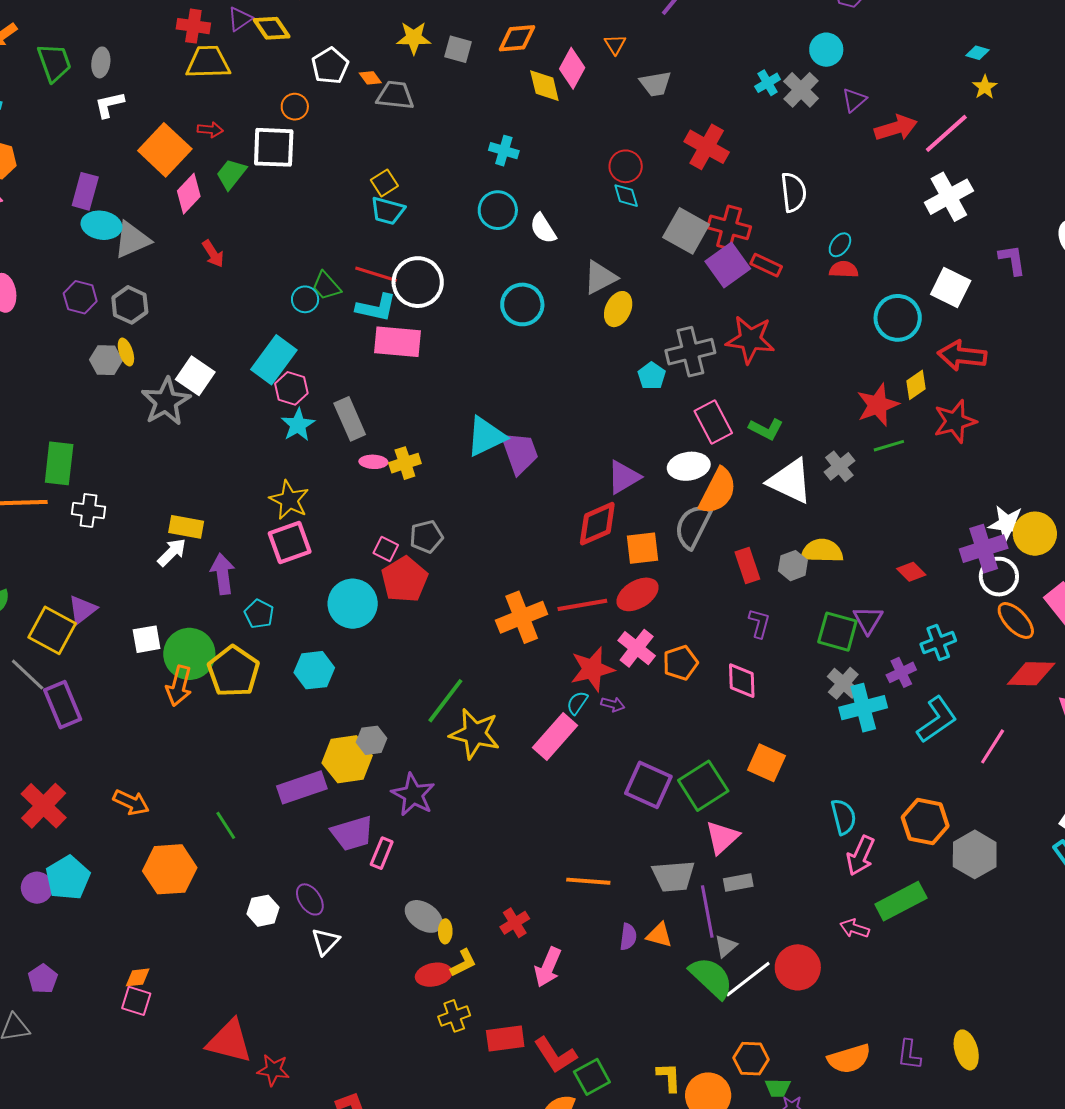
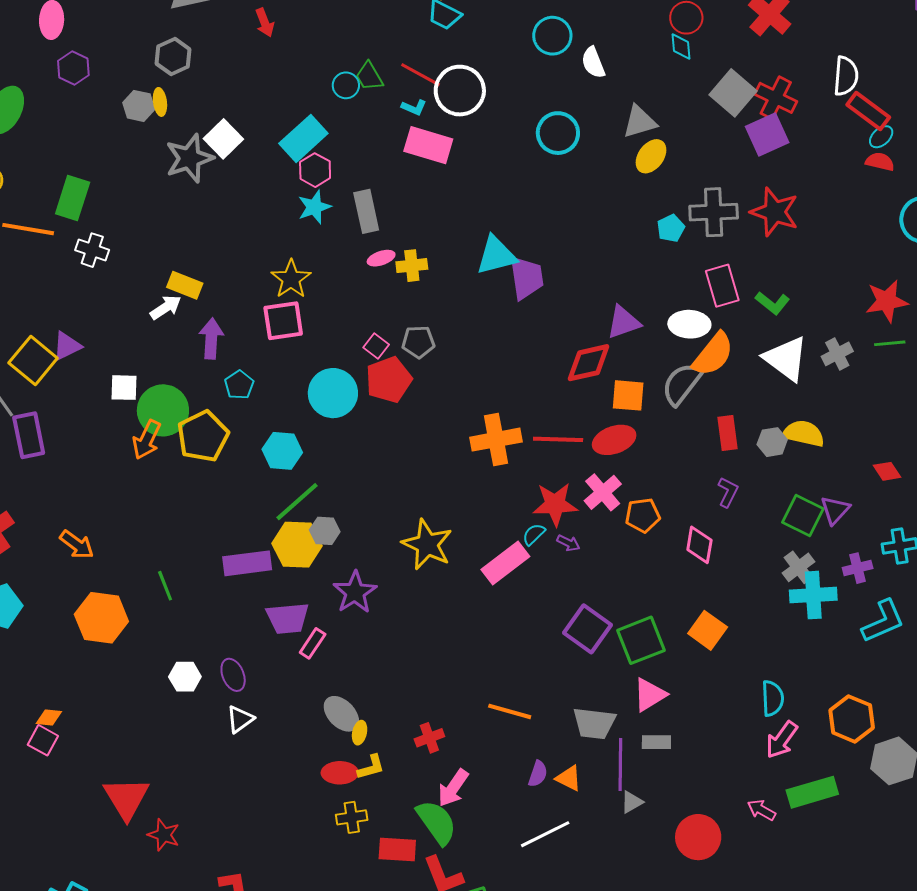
red rectangle: (766, 265) -> (868, 111), moved, size x1.4
purple hexagon: (80, 297) -> (73, 68), moved
cyan L-shape: (376, 308) -> (414, 107), size x0.6
pink ellipse: (373, 462) -> (381, 258), turned -32
green line: (445, 701) -> (297, 502), moved
green semicircle: (711, 978) -> (437, 822), moved
white line: (748, 979) -> (545, 834), moved
red triangle: (229, 1041) -> (126, 798), turned 33

